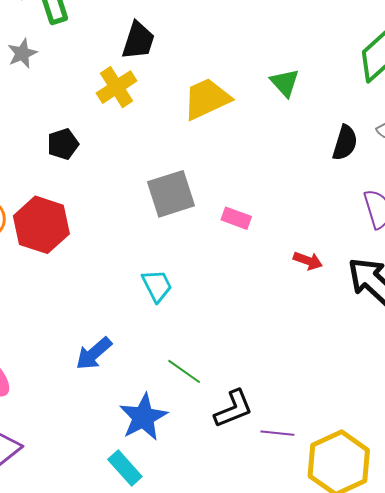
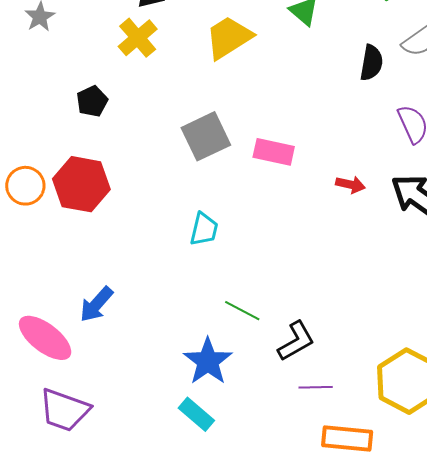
pink rectangle: (236, 218) -> (274, 152), size x1.4
cyan trapezoid: (157, 286) -> (204, 229), turned 48
blue arrow: (94, 353) -> (96, 304), moved
purple line: (277, 433) -> (316, 387), moved

